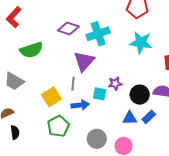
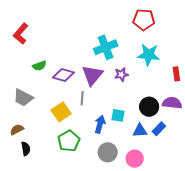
purple diamond: (68, 29) -> (63, 75), moved
green semicircle: (31, 50) -> (39, 66), size x0.6
purple star: (115, 84) -> (121, 74), moved
cyan square: (100, 94) -> (118, 115), moved
blue arrow: (80, 105) -> (100, 124), moved, turned -66

